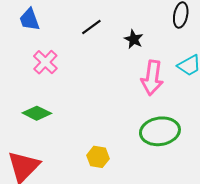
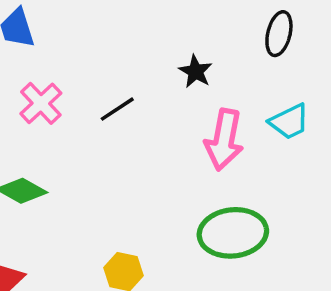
black line: (91, 27) -> (117, 109), moved

